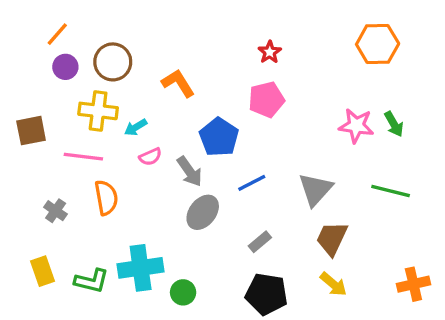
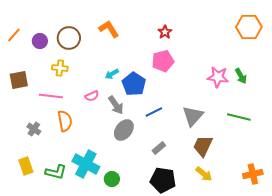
orange line: (57, 34) -> (14, 35), moved
orange hexagon: (378, 44) -> (249, 27), moved
orange L-shape: (178, 83) -> (109, 29), moved
yellow cross: (98, 111) -> (60, 68), size x0.7
cyan arrow: (136, 127) -> (112, 74), moved
cyan cross: (141, 268) -> (86, 164), turned 36

